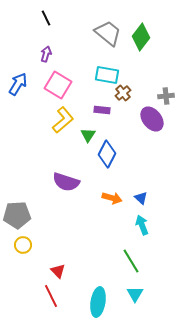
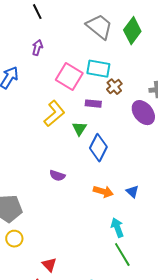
pink square: (58, 85) -> (69, 77), moved
purple semicircle: (66, 182) -> (57, 176), size x0.6
cyan arrow: (142, 225) -> (117, 228), moved

